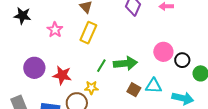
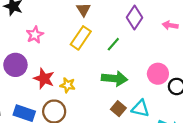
pink star: (55, 30) -> (35, 35), moved
green line: (101, 66) -> (113, 44), moved
yellow star: (91, 88) -> (68, 85), moved

